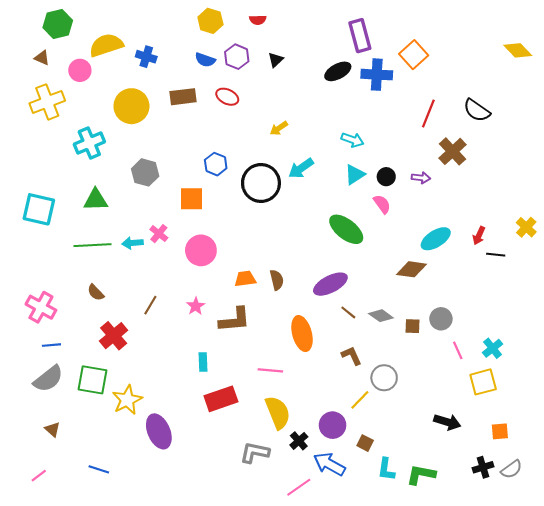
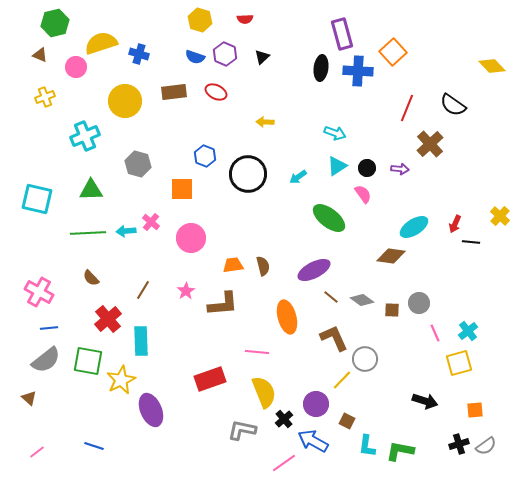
yellow diamond: (518, 50) -> (492, 66), moved
black ellipse: (338, 71) -> (321, 68), turned -55
yellow cross: (47, 102) -> (45, 97), size x0.6
yellow arrow: (279, 128) -> (265, 122), turned 36
cyan arrow: (301, 168) -> (298, 177), moved, size x0.7
brown L-shape: (351, 356) -> (334, 338), size x1.4
cyan rectangle: (203, 362) -> (141, 341), moved, size x1.6
brown triangle: (53, 429) -> (29, 398), moved

